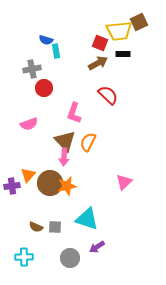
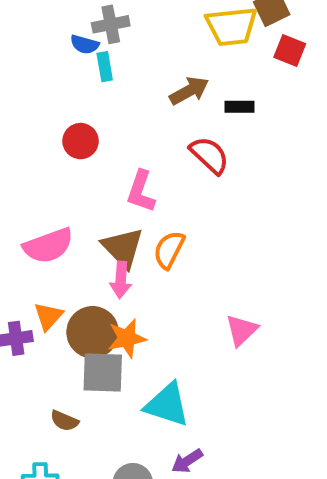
red square: (100, 43) -> (290, 50), moved
black rectangle: (123, 54) -> (240, 107), moved
gray cross: (32, 69) -> (111, 24), moved
pink semicircle: (29, 124) -> (48, 246), moved, size x1.4
gray square: (55, 227) -> (103, 372), moved, size x1.6

